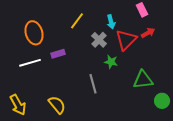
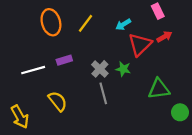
cyan arrow: (111, 22) -> (123, 24), turned 72
orange ellipse: (34, 33) -> (51, 22), moved
gray cross: (99, 40) -> (100, 69), moved
yellow semicircle: (57, 105) -> (58, 101), moved

